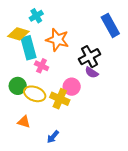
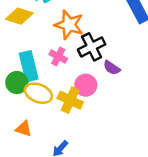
cyan rectangle: (28, 48) -> (29, 66), moved
black cross: (90, 57) -> (92, 47), moved
pink cross: (42, 66) -> (58, 56), moved

